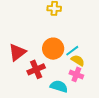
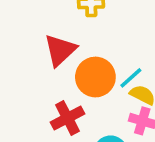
red triangle: (17, 52) -> (60, 50), moved

